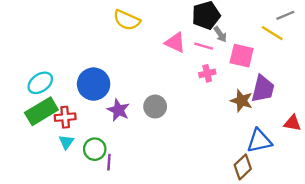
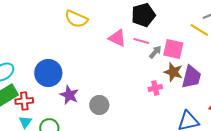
gray arrow: (220, 34) -> (155, 52), moved, turned -104
pink cross: (207, 73) -> (155, 88), moved
brown star: (242, 101) -> (173, 72), moved
gray circle: (155, 107) -> (99, 105), moved

